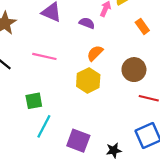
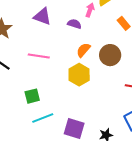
brown circle: (134, 70) -> (110, 55), moved
cyan line: (44, 126) -> (43, 118), turned 45

